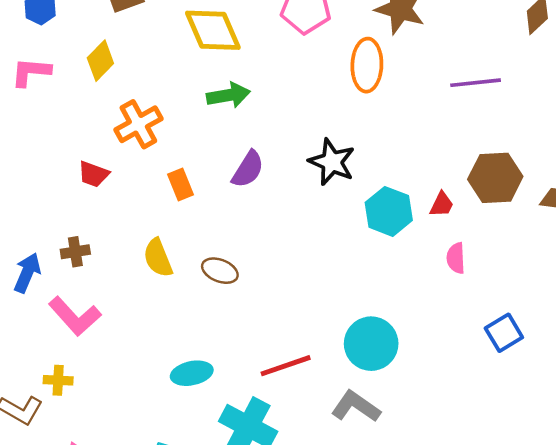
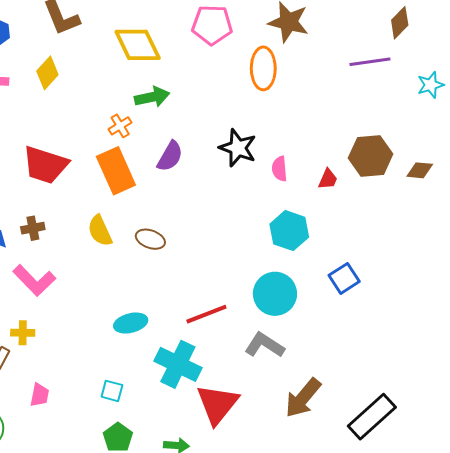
purple line: (476, 83) -> (370, 62), moved
orange cross: (138, 124) -> (120, 126), moved, size x0.6
red trapezoid: (93, 174) -> (45, 165), size x1.8
orange rectangle: (181, 185) -> (116, 171), size x1.8
cyan hexagon: (389, 211) -> (289, 231), moved
pink semicircle: (456, 258) -> (279, 169), moved
blue square: (504, 333) -> (344, 278), moved

